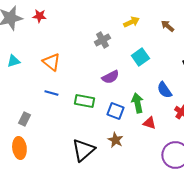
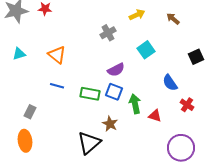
green arrow: (137, 103) -> (135, 104), moved
blue square: (115, 111) -> (114, 92), moved
brown star: (115, 140) -> (110, 124), moved

